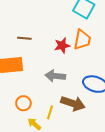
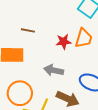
orange circle: (23, 103) -> (20, 93), size x1.6

